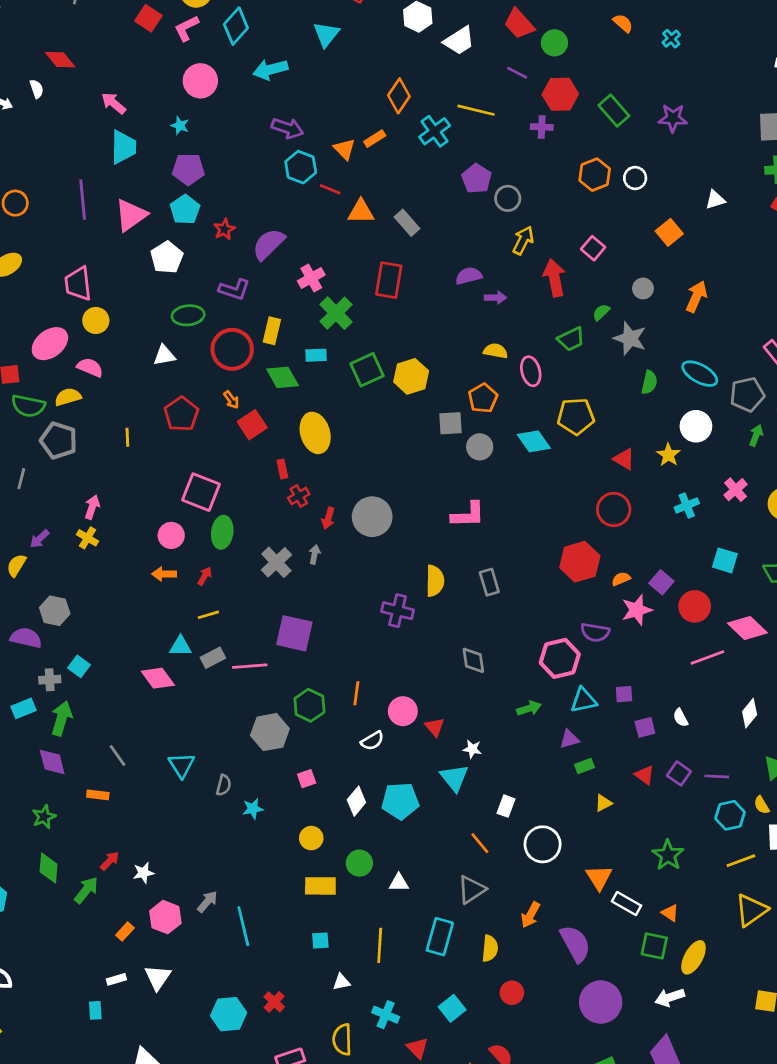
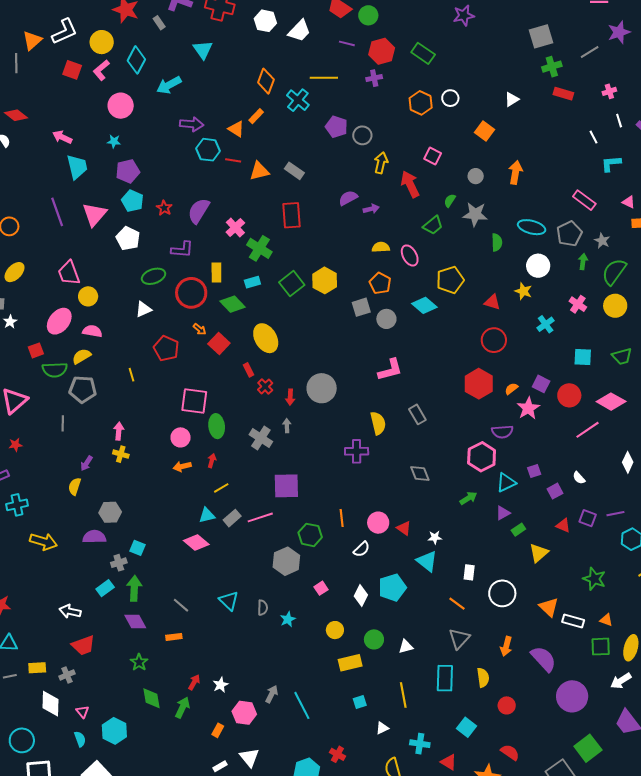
purple star: (673, 118) -> (464, 15), moved
yellow triangle: (603, 803) -> (539, 553), size x1.5

